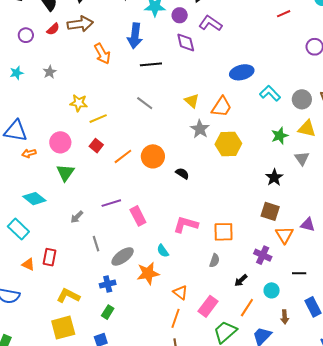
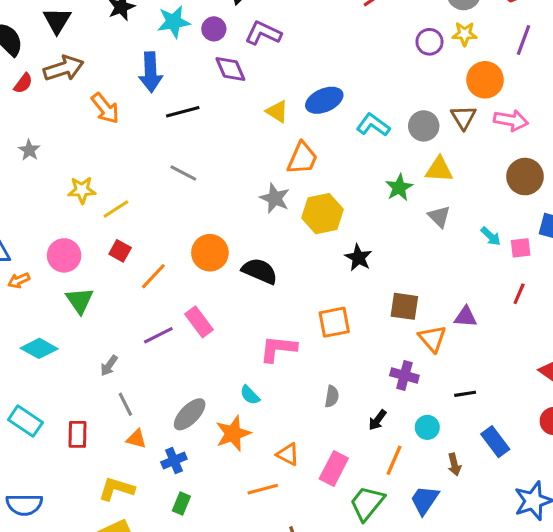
yellow triangle: (192, 101) -> (277, 111), moved
orange line: (123, 156) -> (153, 276), moved
black semicircle: (182, 173) -> (260, 271), size x1.6
black star: (274, 177) -> (358, 258), moved
pink rectangle: (138, 216) -> (199, 322), moved
cyan rectangle: (18, 229) -> (25, 421), moved
orange square: (223, 232) -> (334, 322), moved
gray line: (96, 244) -> (125, 404), moved
orange triangle: (28, 264) -> (136, 439), moved
orange line: (176, 318) -> (263, 489), moved, turned 66

